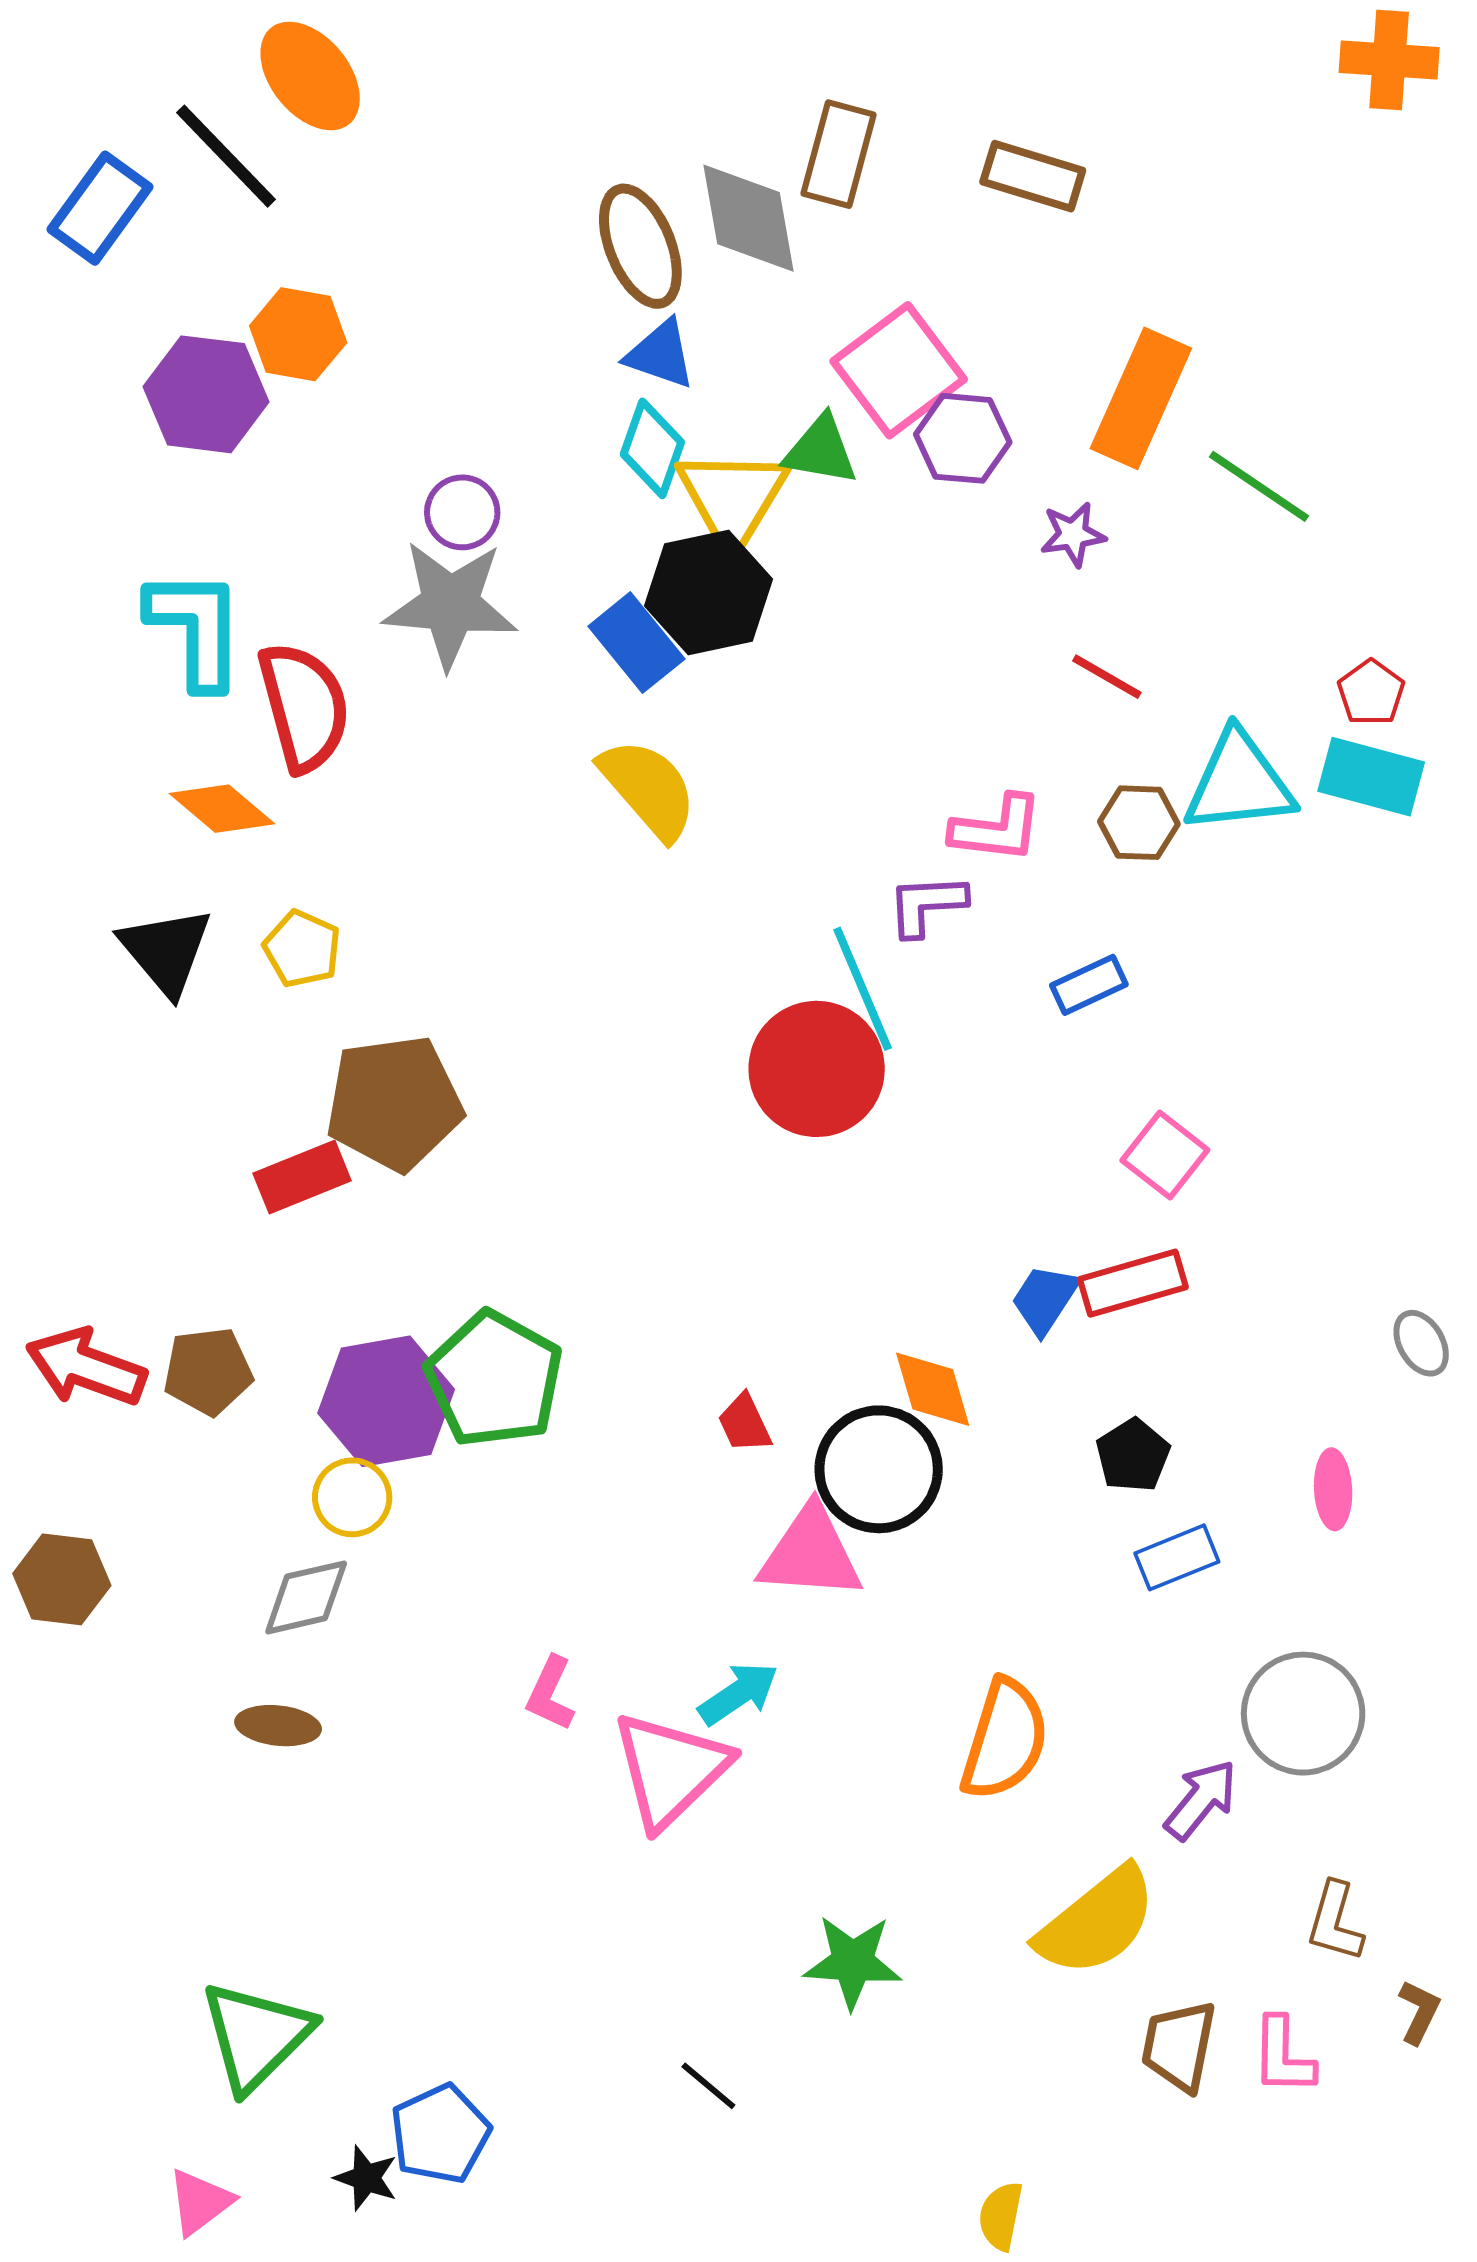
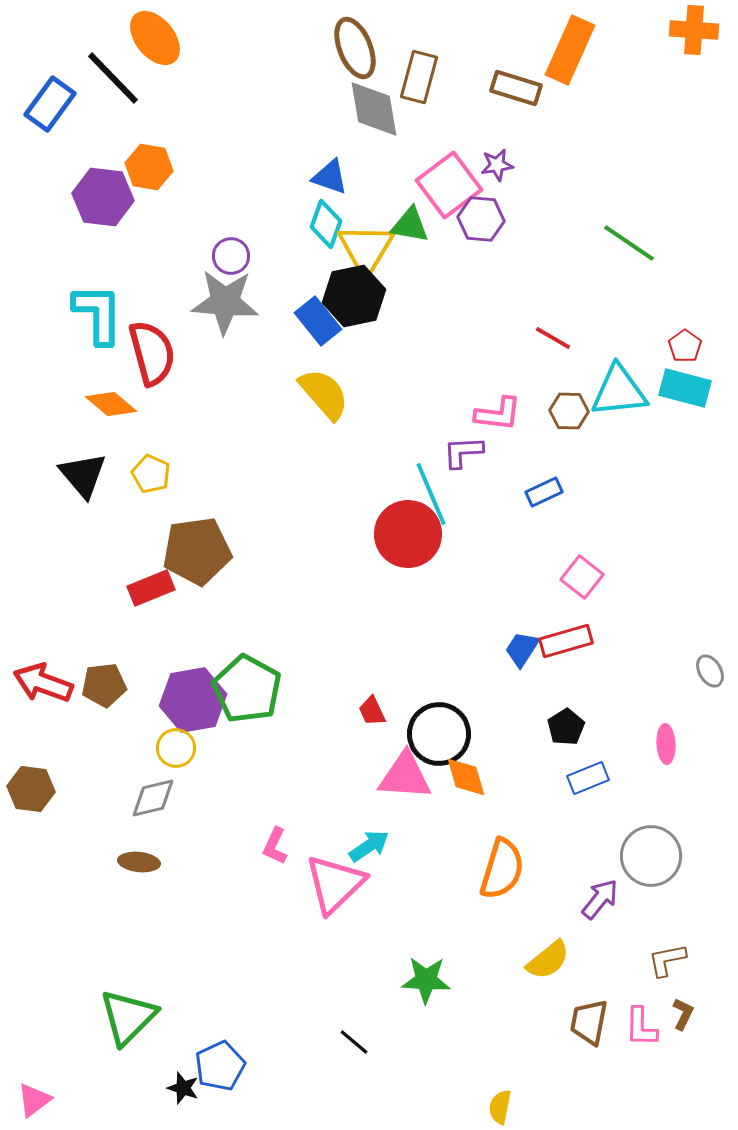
brown ellipse: (640, 246) -> (355, 48), moved
orange rectangle: (1141, 398) -> (570, 50), moved
purple star: (1073, 534) -> (497, 165), moved
orange diamond: (933, 1389) -> (466, 777), moved
yellow semicircle: (1097, 1922) -> (548, 960), size x0.7
brown L-shape: (1335, 1922) -> (667, 960), turned 63
brown L-shape: (1419, 2012) -> (683, 1014), moved
pink triangle: (200, 2202) -> (34, 1100), moved

